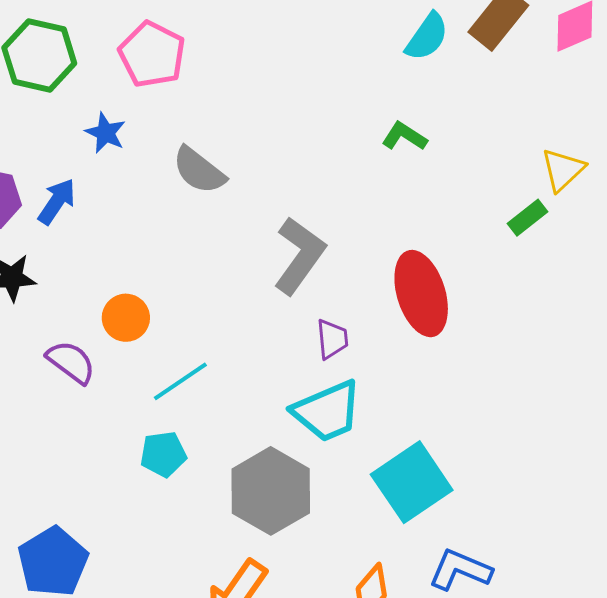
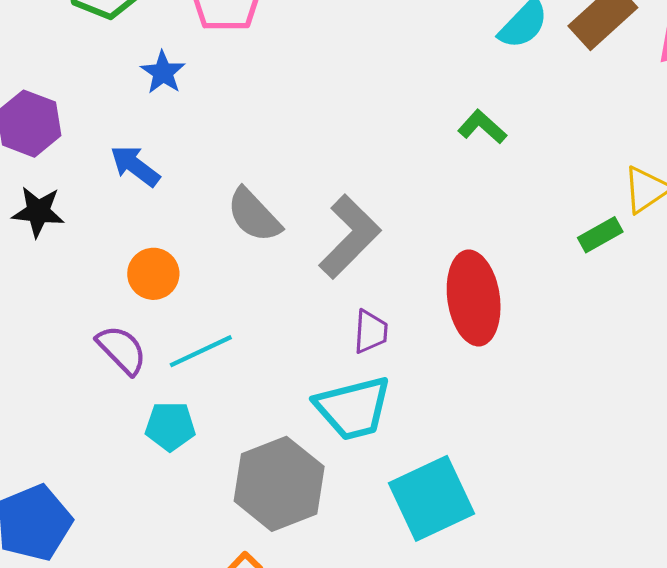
gray semicircle: (199, 170) -> (254, 215), moved
blue arrow: (57, 201) -> (135, 166), moved, turned -96
purple semicircle: (71, 362) -> (122, 350), moved

